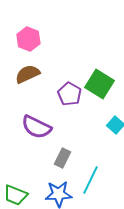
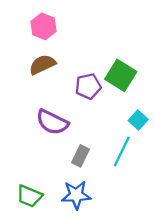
purple pentagon: (69, 94) -> (88, 86), turned 30
cyan line: (90, 180) -> (122, 152), moved

